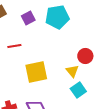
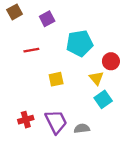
cyan pentagon: (57, 17) -> (80, 43), moved
yellow square: (36, 72) -> (56, 79), size x0.6

